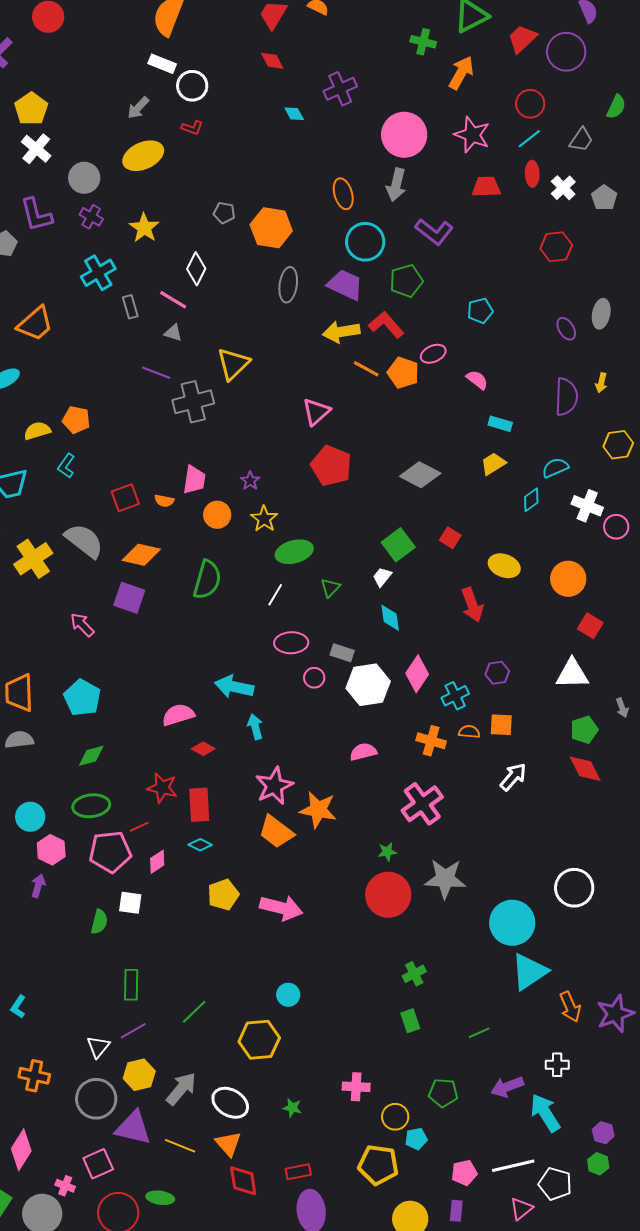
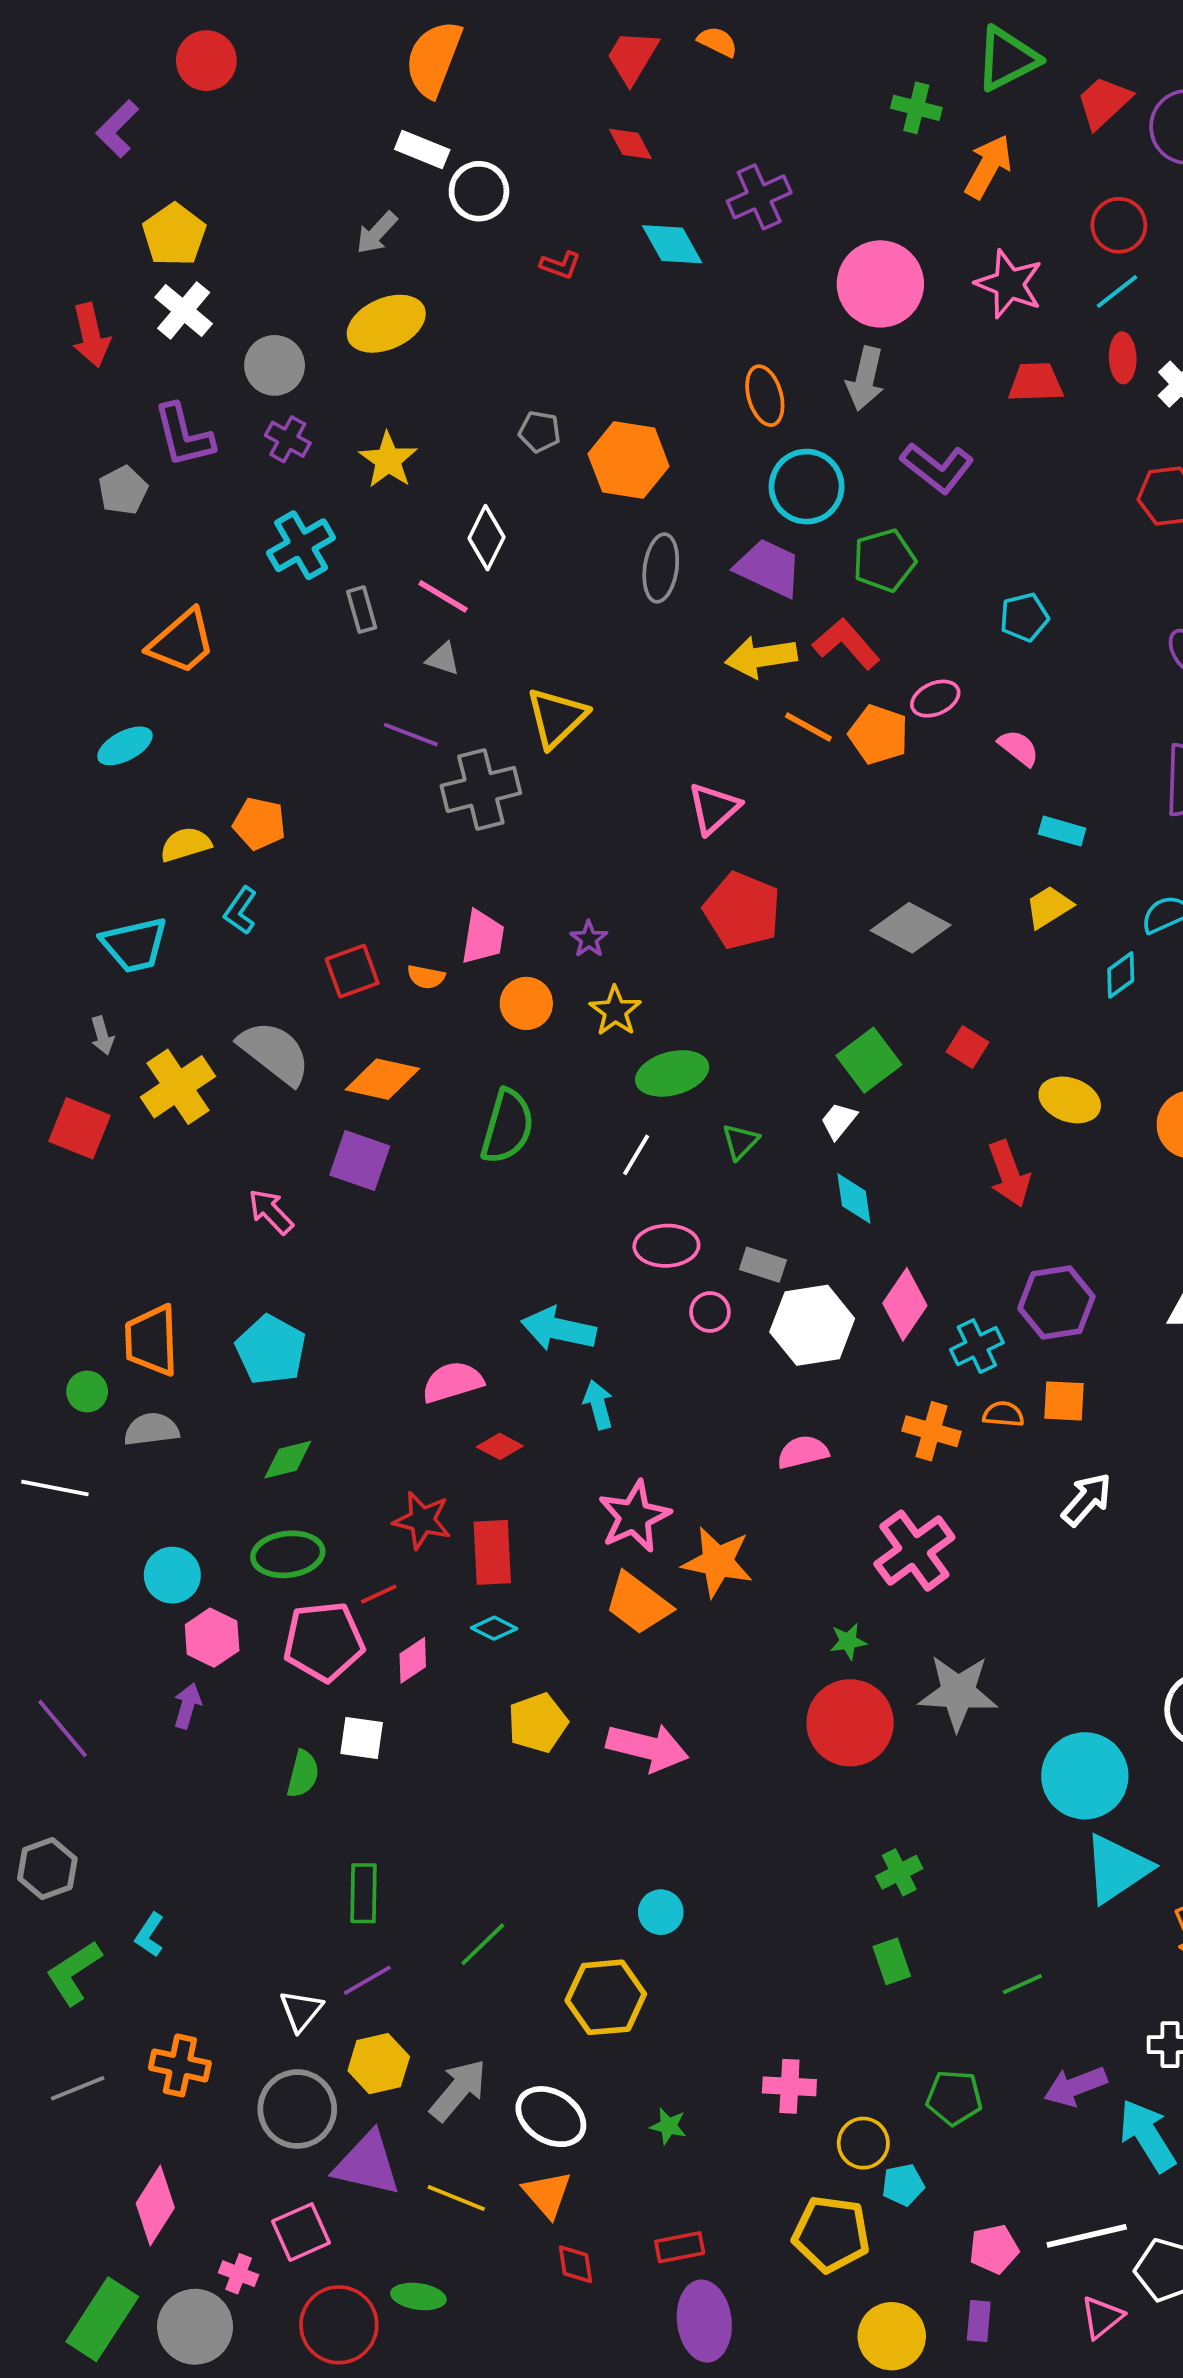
cyan diamond: (294, 114) -> (672, 244), size x1.6
red L-shape: (192, 128) -> (560, 265), moved
purple hexagon: (497, 673) -> (1056, 1303), size x1.6
red diamond: (243, 1181) -> (576, 2264), size x0.7

